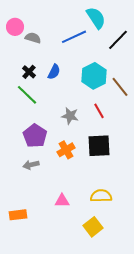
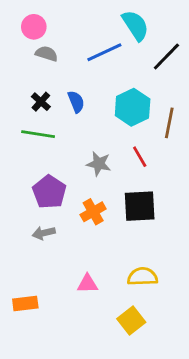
pink circle: (15, 27) -> (34, 27), moved
blue semicircle: (54, 72) -> (76, 102), turned -49
brown line: (120, 87) -> (169, 123), turned 50
green line: (27, 95) -> (38, 134), turned -35

